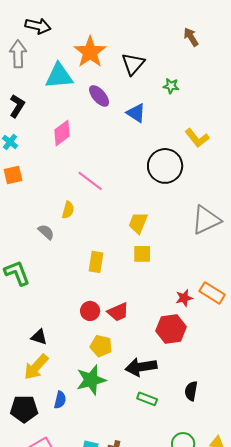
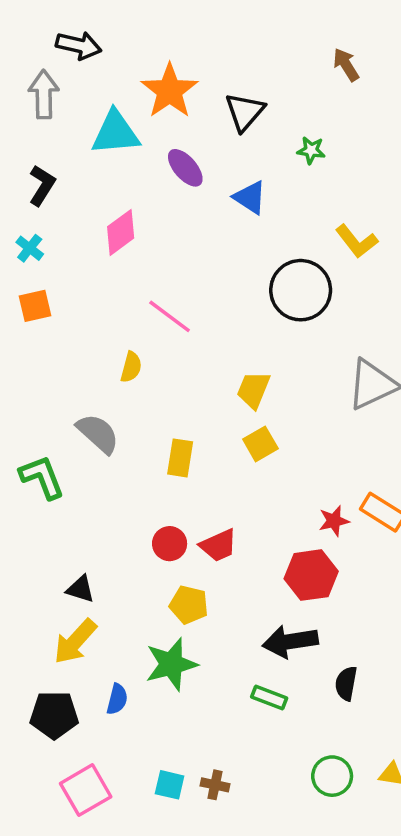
gray semicircle: (46, 232) -> (98, 433), moved, size x1.5
yellow square: (142, 254) -> (260, 444), turned -30
black arrow: (141, 367) -> (290, 641), moved

